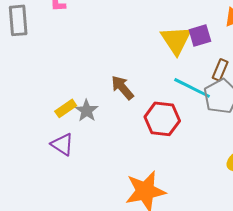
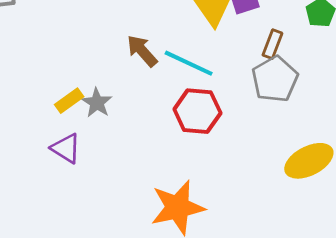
brown arrow: (122, 88) -> (142, 51), moved
cyan line: (192, 88) -> (189, 63), moved

